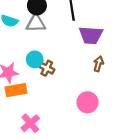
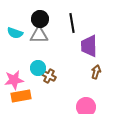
purple trapezoid: (91, 35) -> (89, 46), turned 85

